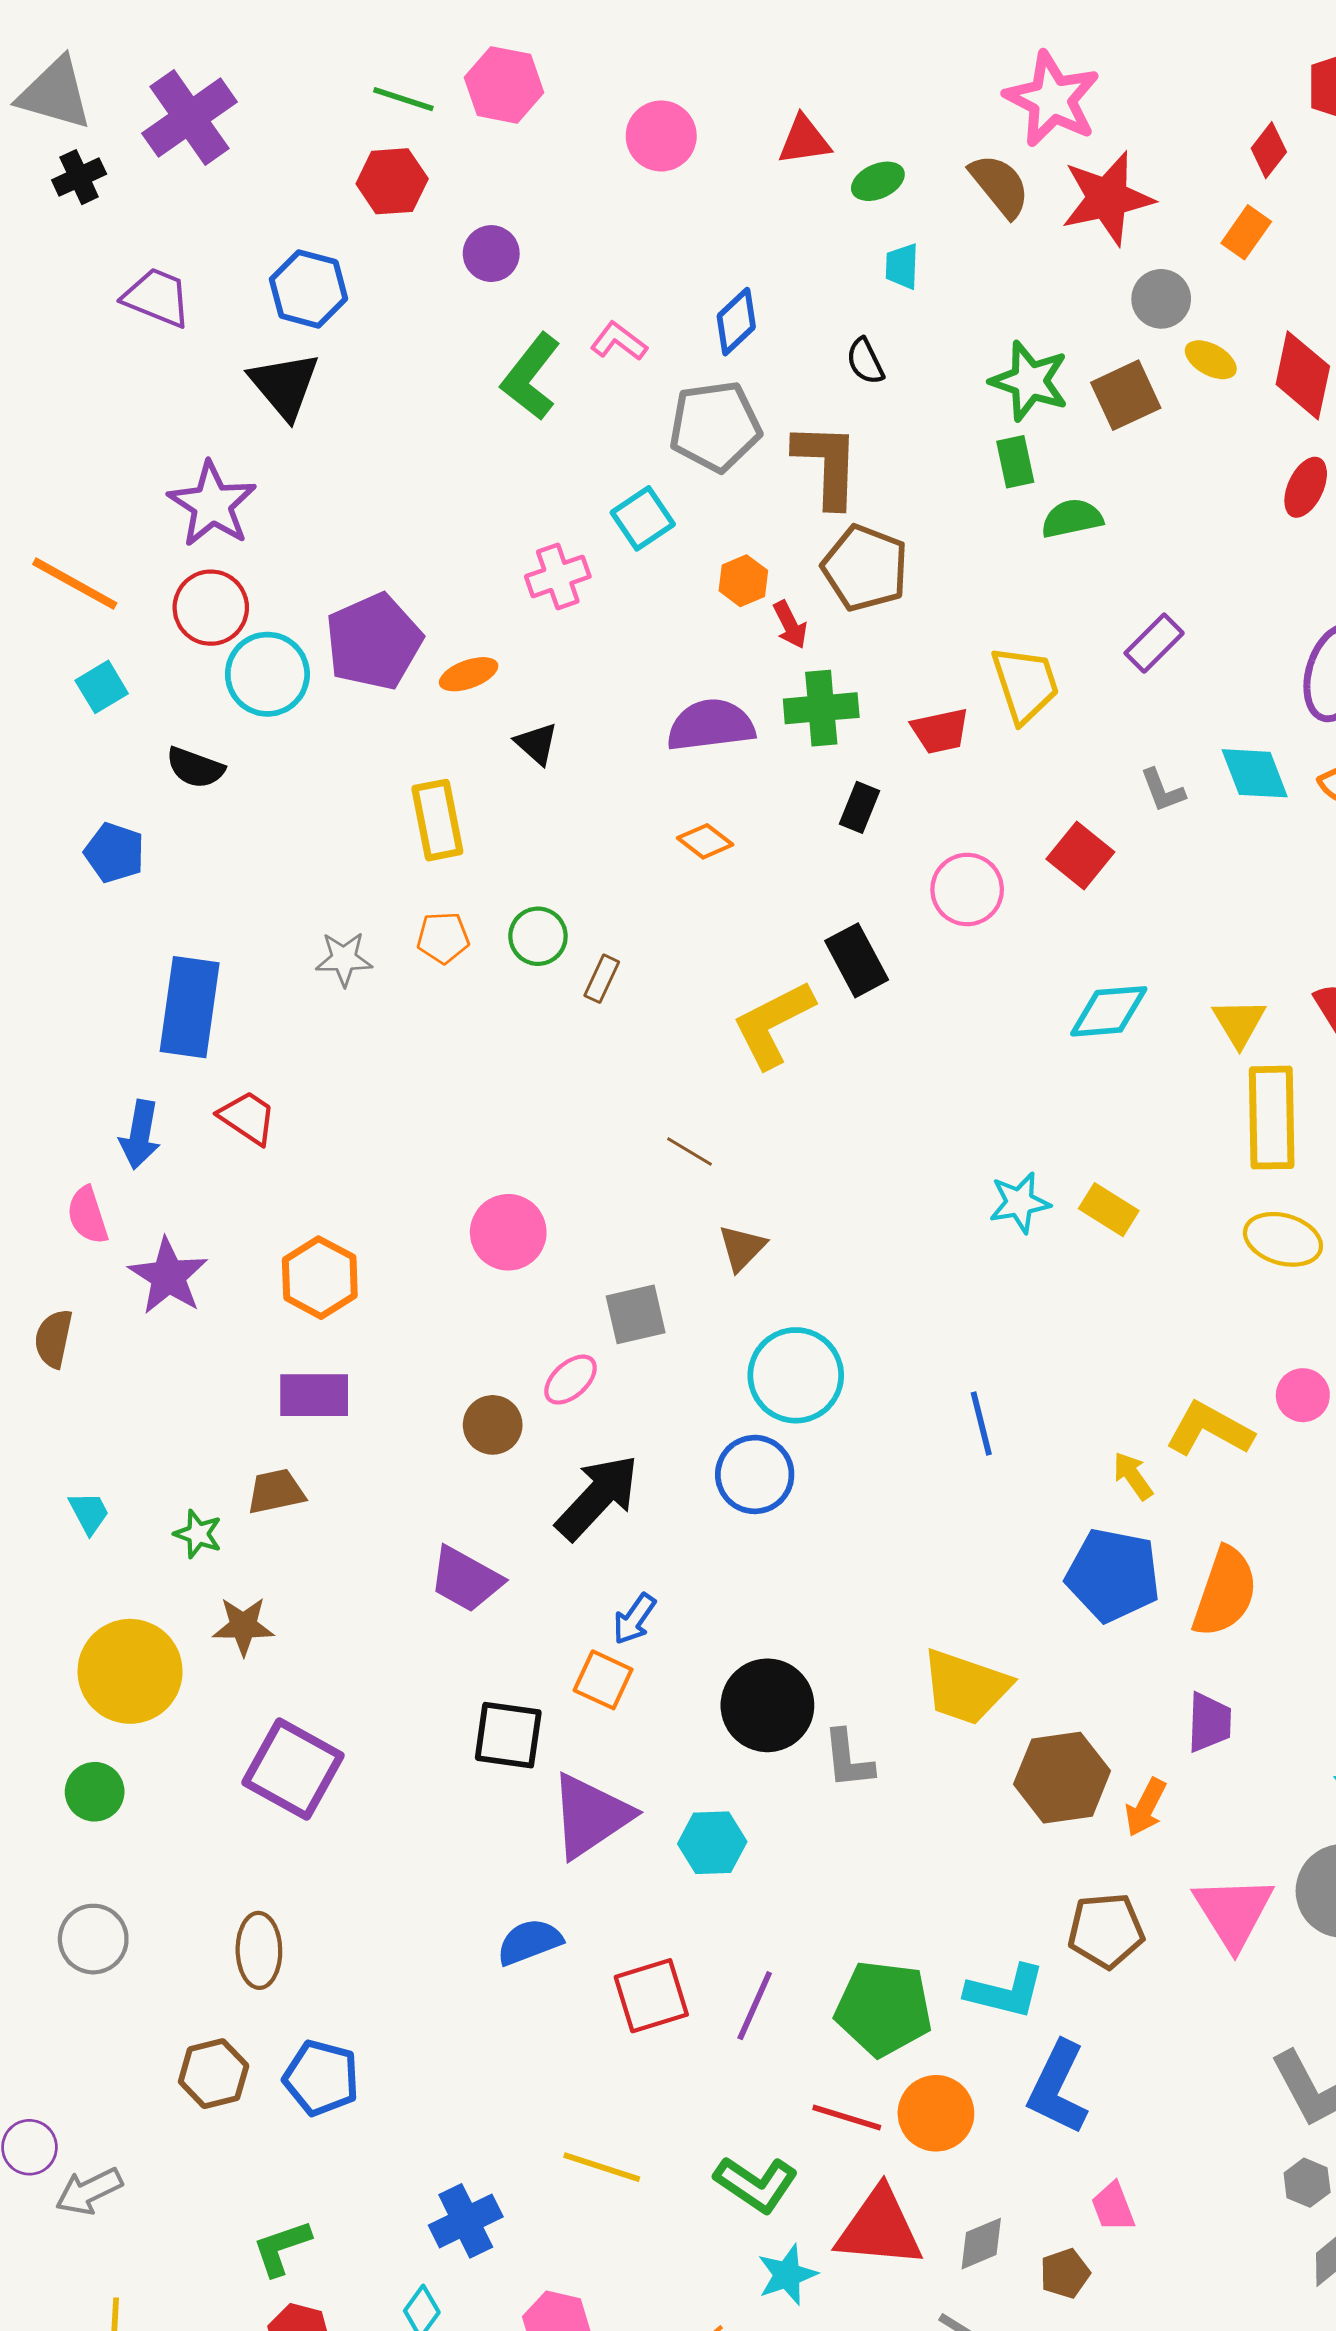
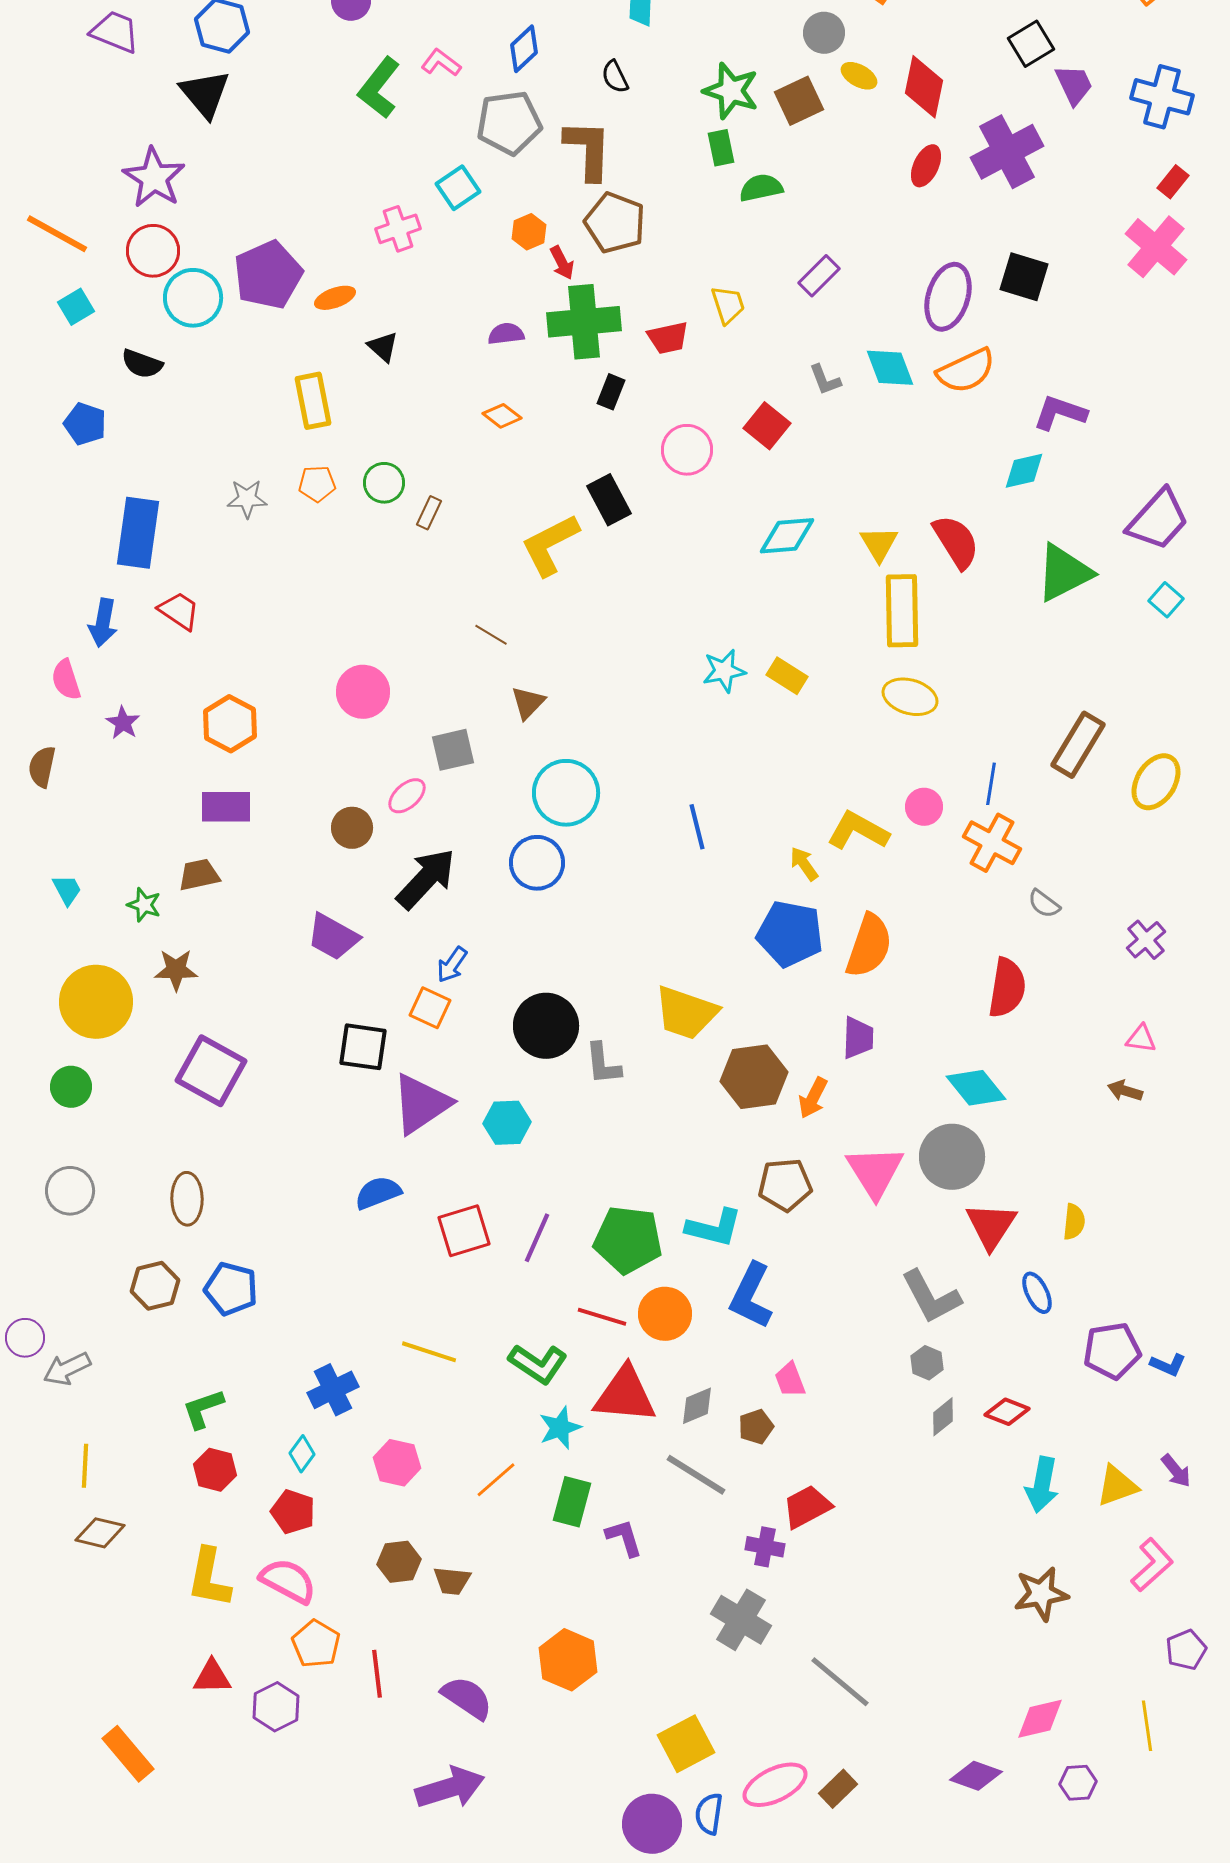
yellow trapezoid: (1025, 684) -> (728, 305), size x0.7
green cross: (821, 708) -> (584, 322), size x1.4
purple semicircle: (711, 725) -> (506, 334), size x0.6
purple star: (168, 1276) -> (123, 723), size x0.6

